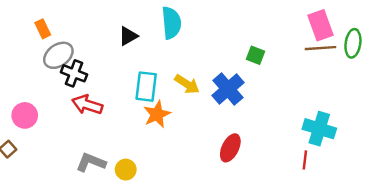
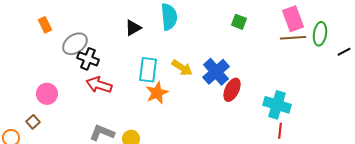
orange rectangle: (43, 29) -> (45, 25), moved
green square: (256, 55) -> (239, 22), moved
cyan cross: (319, 129) -> (277, 105), moved
red ellipse: (230, 148) -> (232, 90), moved

